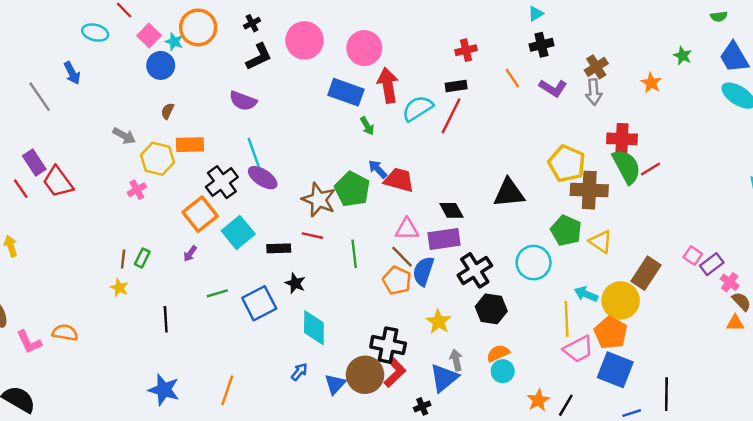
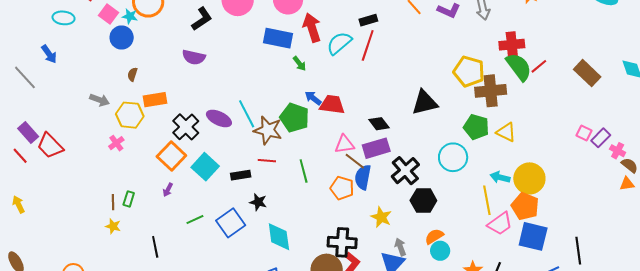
cyan line: (254, 155) -> (247, 114), moved
brown line: (402, 257) -> (355, 161), moved
brown rectangle: (646, 273) -> (587, 73), moved, turned -72

